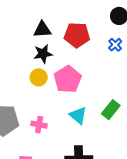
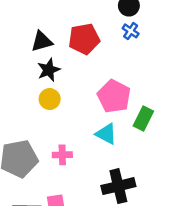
blue cross: (115, 45) -> (131, 31), moved
pink pentagon: (68, 79) -> (114, 96), moved

